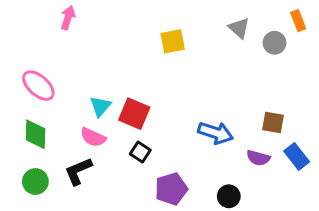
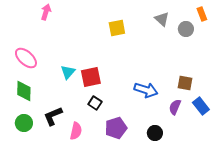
red square: (134, 114) -> (91, 77), turned -35
pink semicircle: (93, 137) -> (76, 131), moved, turned -102
purple semicircle: (258, 158) -> (175, 107), turned 98

